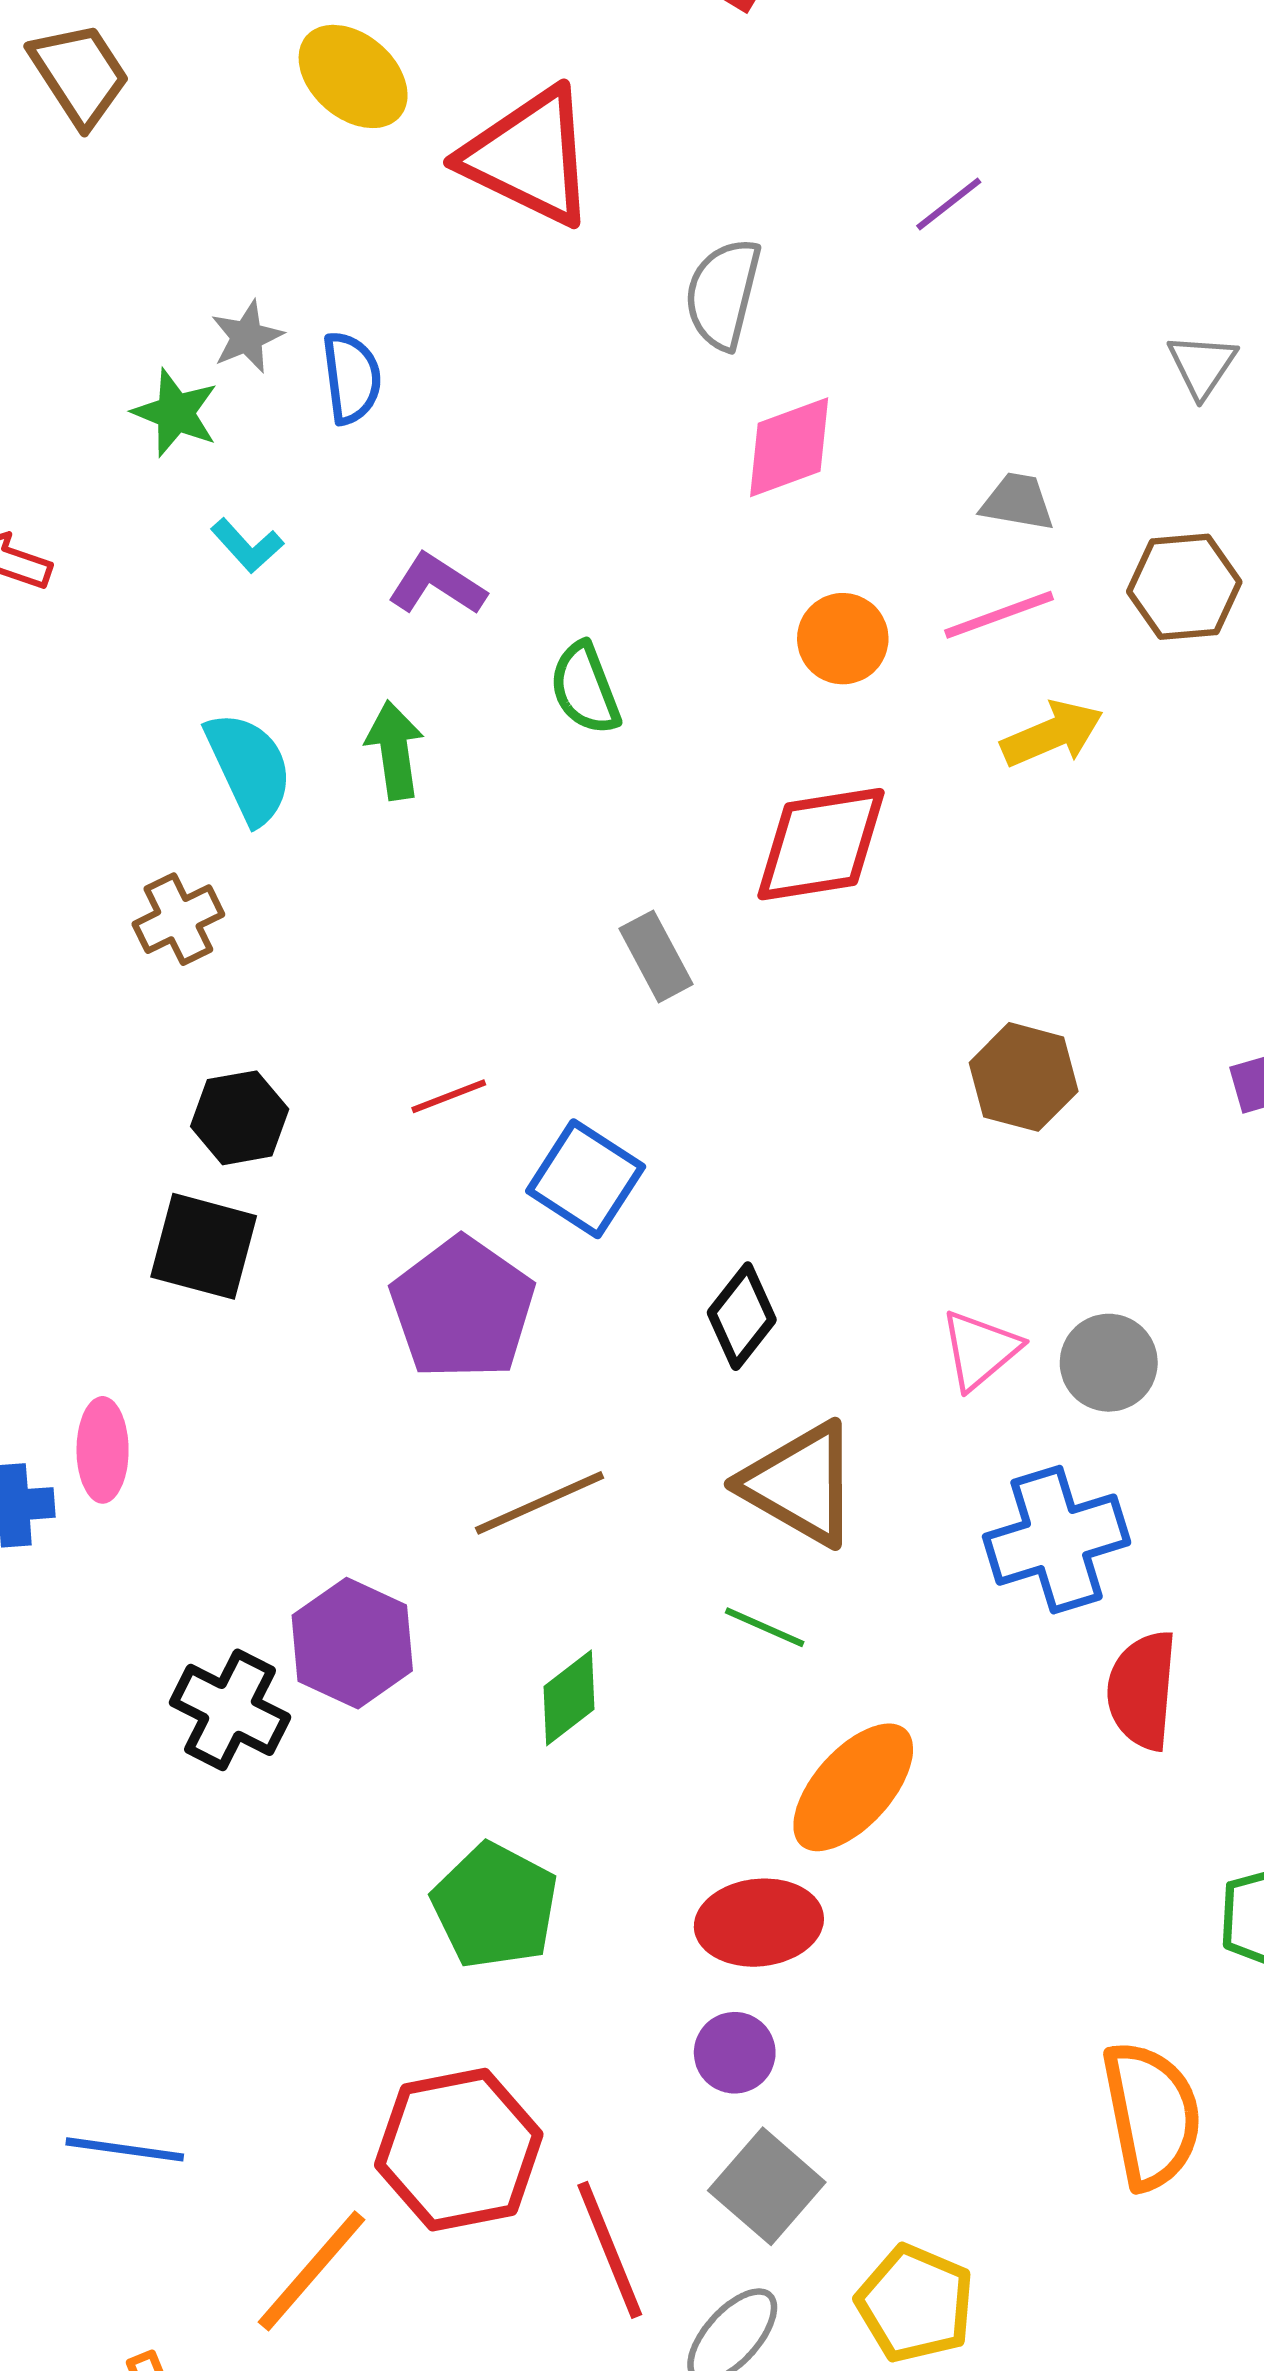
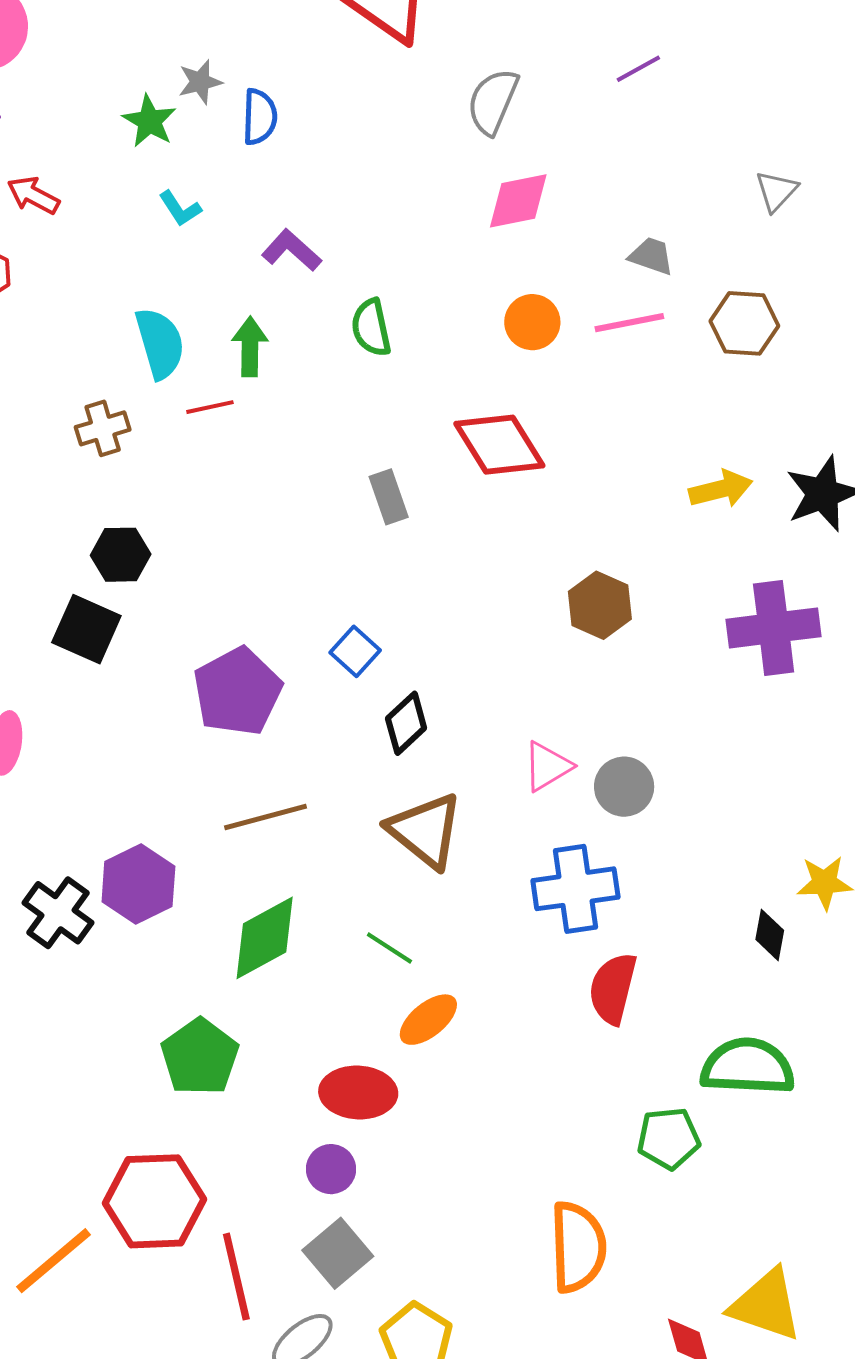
yellow arrow: (1052, 734) -> (721, 489), moved
red diamond: (821, 844) -> (499, 445), turned 58
red line: (449, 1096) -> (210, 407), moved
blue square: (586, 1179) -> (355, 651), moved, size x0.7
green line: (765, 1627) -> (389, 948), moved
green diamond: (569, 1698) -> (265, 938), size x1.5
orange ellipse: (853, 1787) -> (428, 1020), size x0.7

